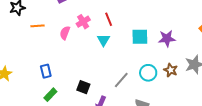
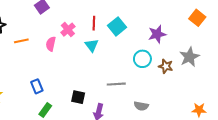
red line: (109, 19) -> (94, 23), turned 32
cyan square: (140, 37) -> (117, 26), moved, turned -30
cyan circle: (148, 73) -> (142, 59), moved
gray line: (121, 80) -> (116, 84), turned 54

